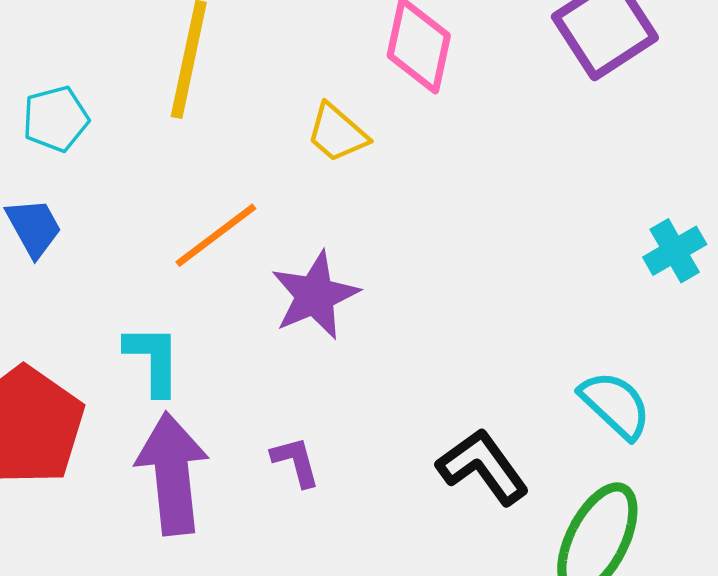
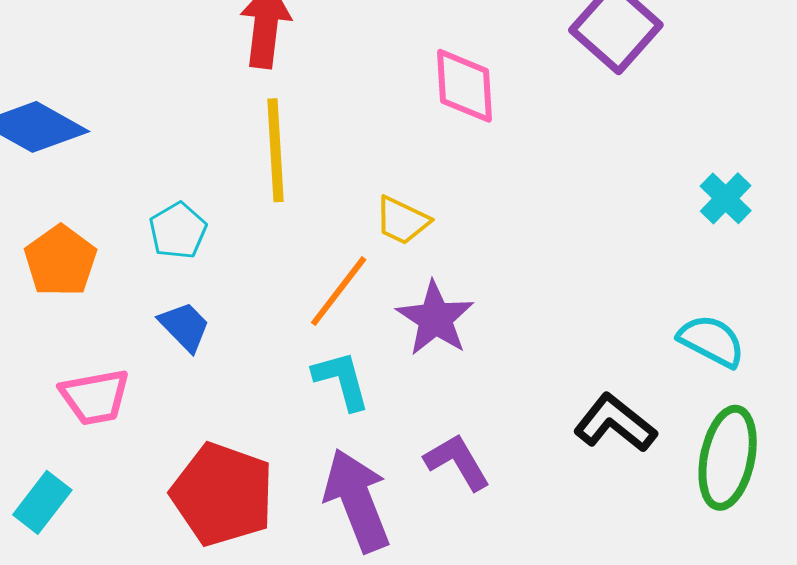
yellow trapezoid: (337, 133) -> (402, 221), moved
cyan L-shape: (153, 360) -> (342, 380), moved
purple L-shape: (296, 462) -> (457, 462), size x1.4

